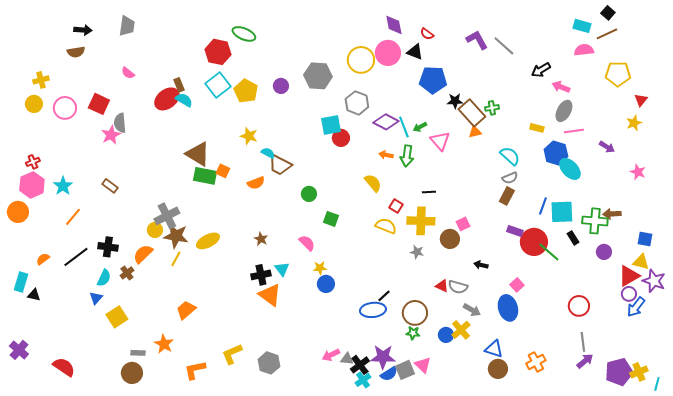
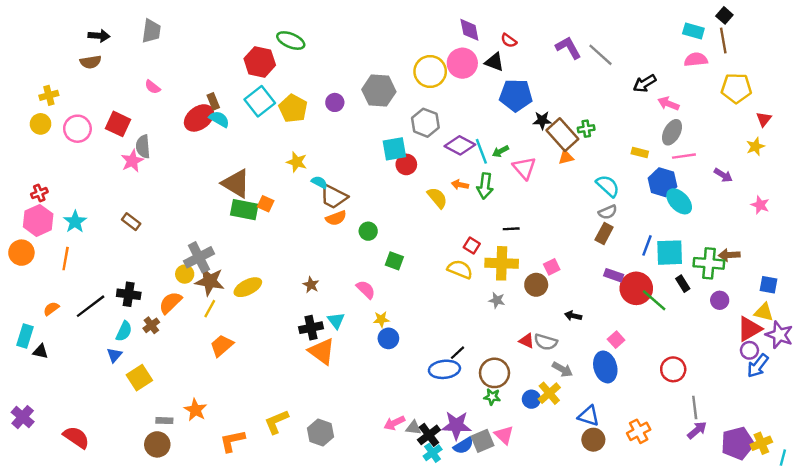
brown line: (607, 34) -> (723, 41), turned -75
orange semicircle: (256, 183) -> (336, 218), moved
yellow semicircle: (373, 183) -> (437, 198), moved
orange line: (73, 217) -> (66, 259), moved, turned -30
red circle: (579, 306) -> (673, 369), moved
orange trapezoid: (186, 310) -> (222, 346), moved

